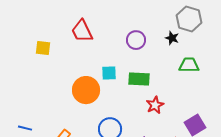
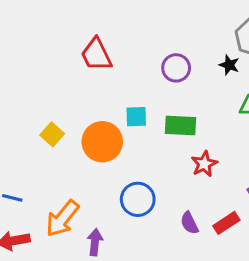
yellow square: (43, 48) -> (52, 134), moved, turned 35

